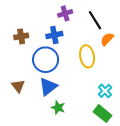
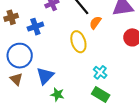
blue cross: (54, 35) -> (35, 27), moved
brown cross: (21, 36) -> (11, 17), moved
blue circle: (46, 60) -> (20, 56), moved

